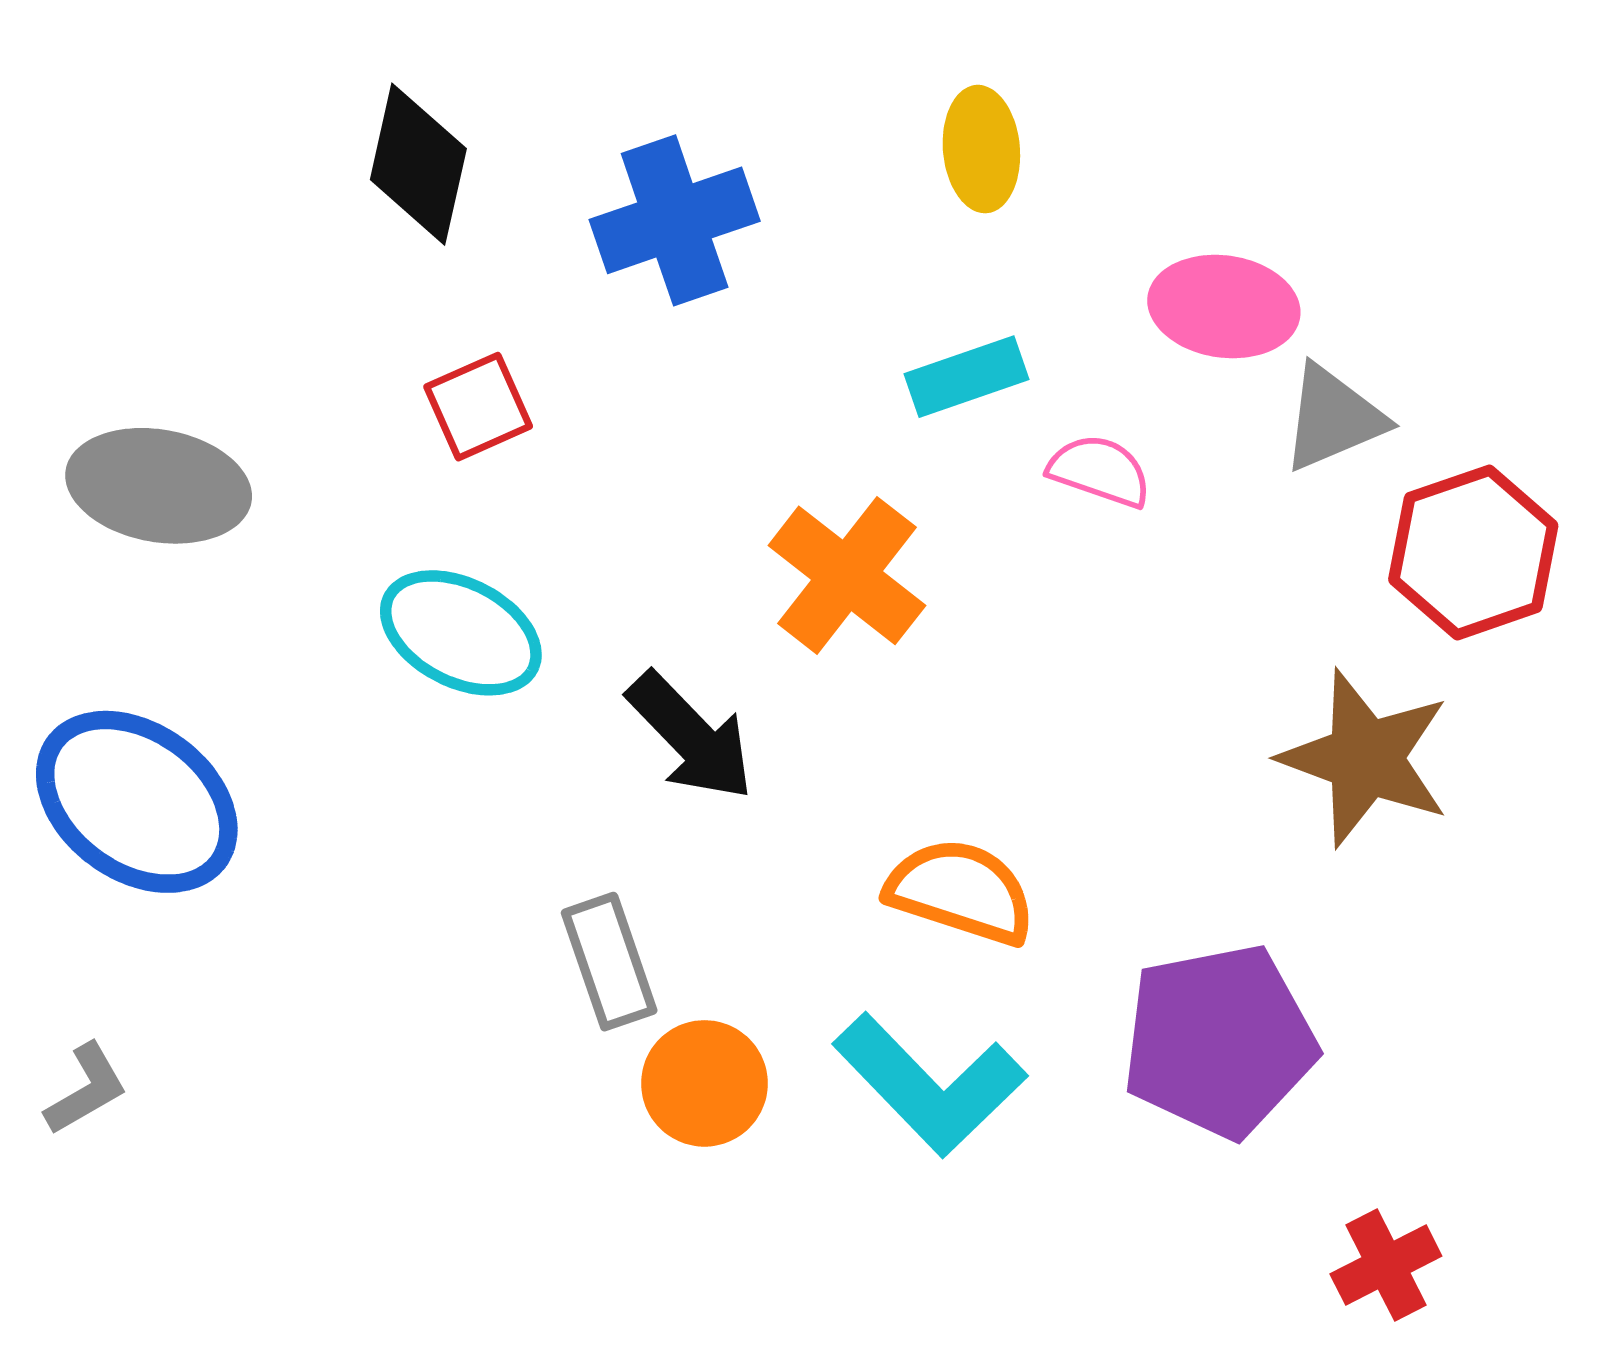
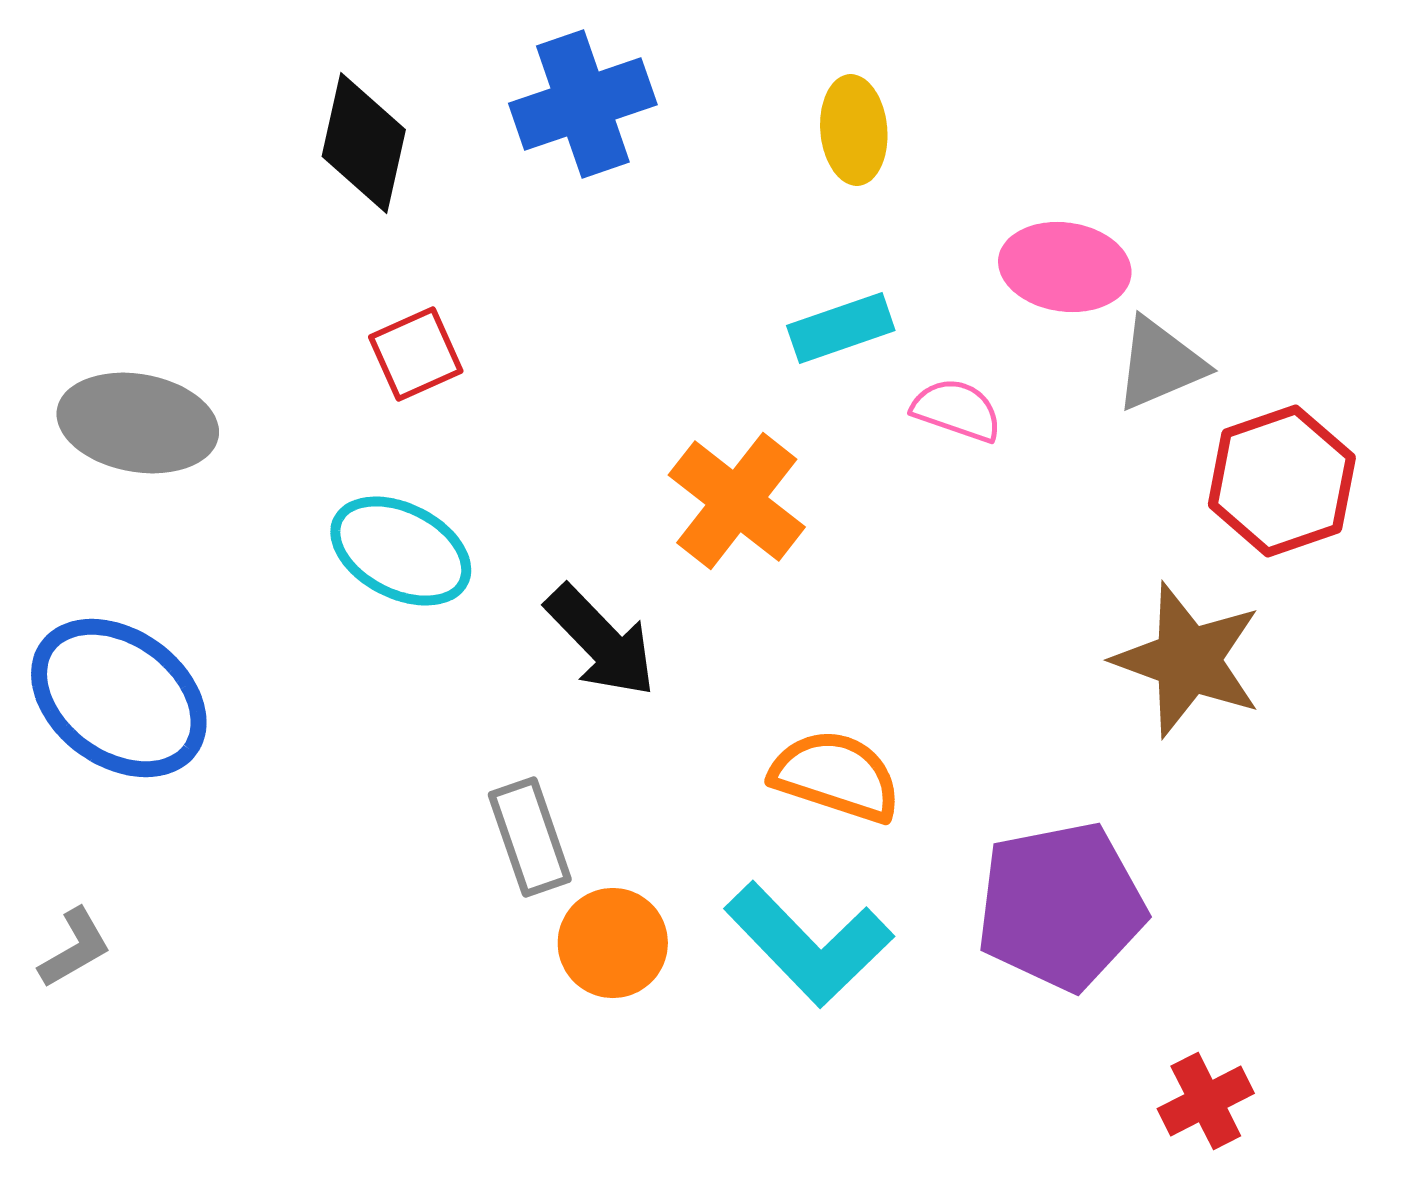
blue cross: (675, 220) -> (583, 104), moved

